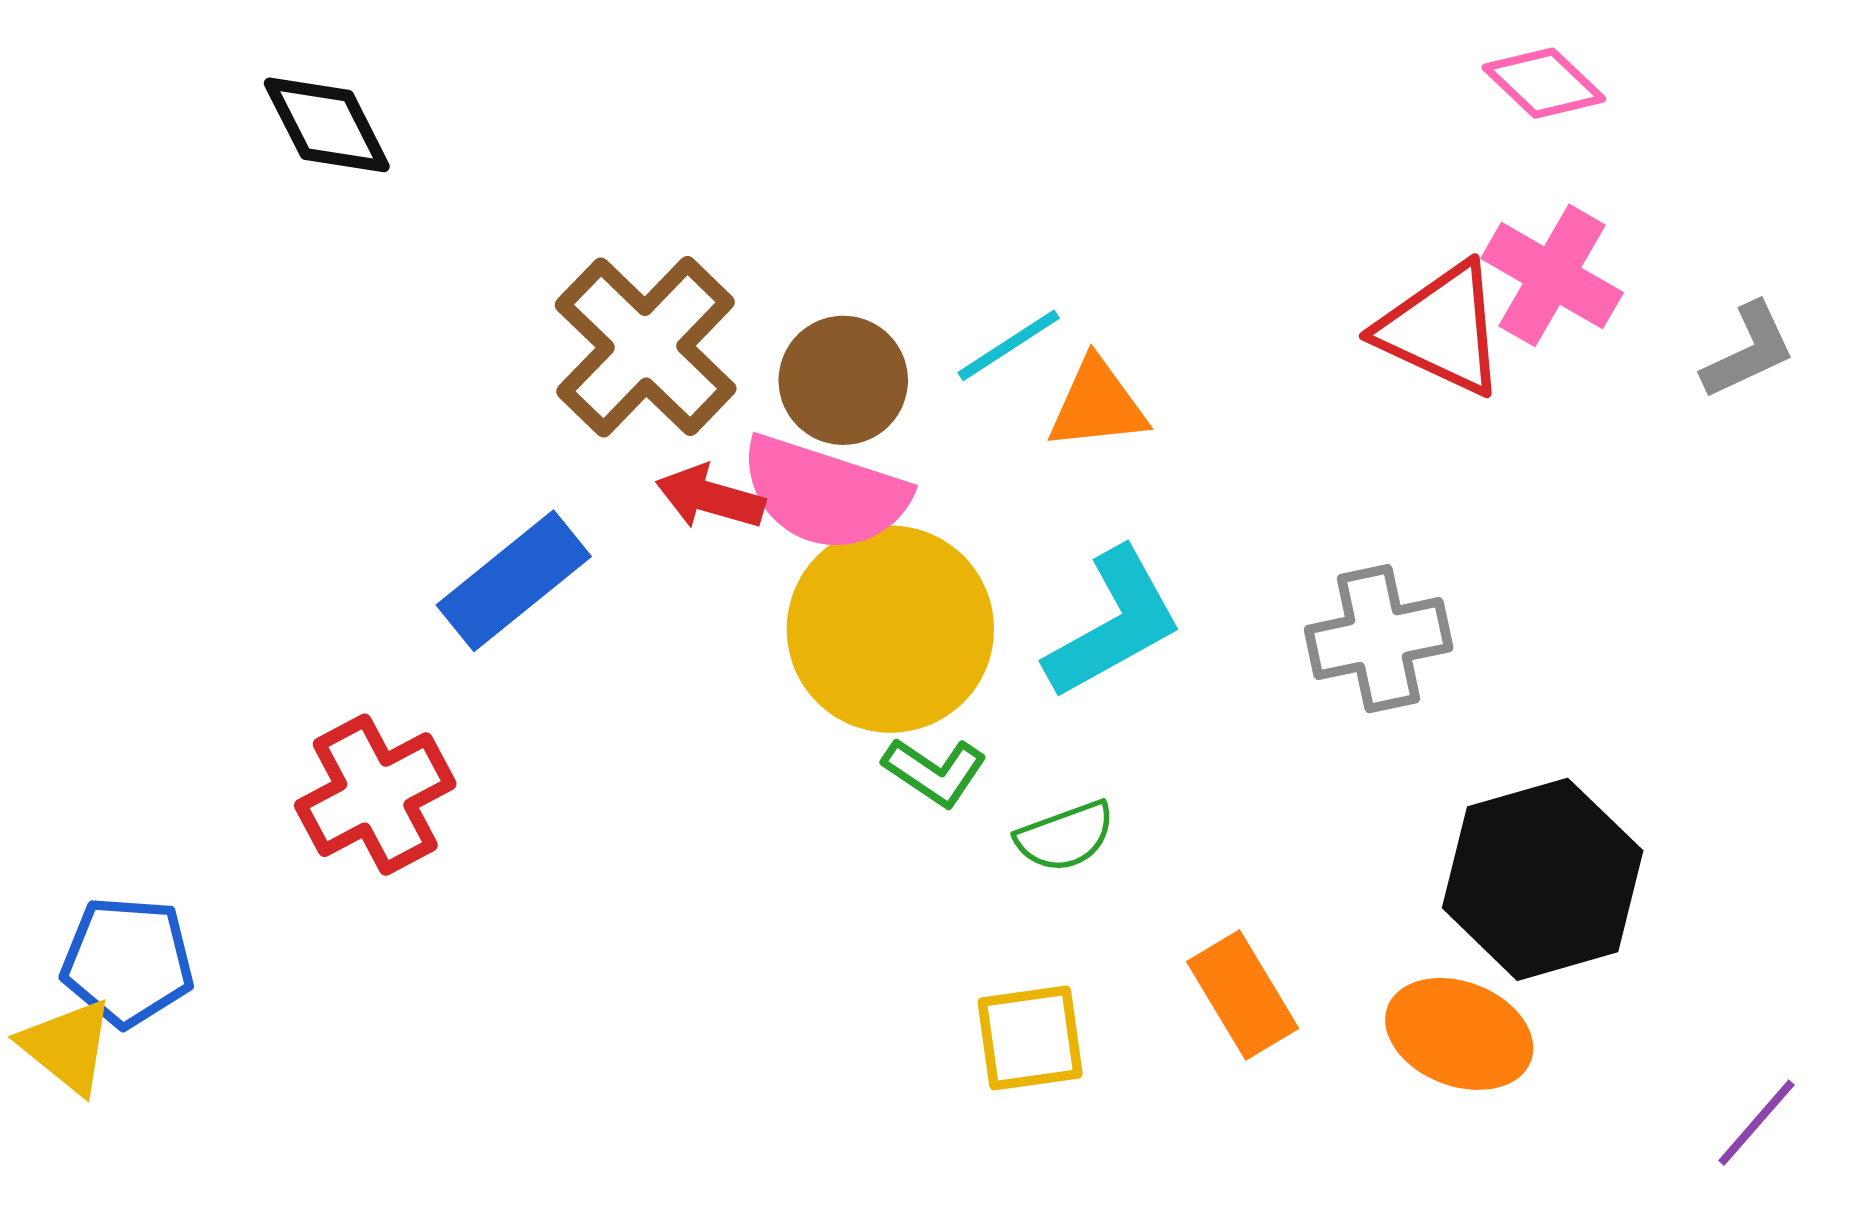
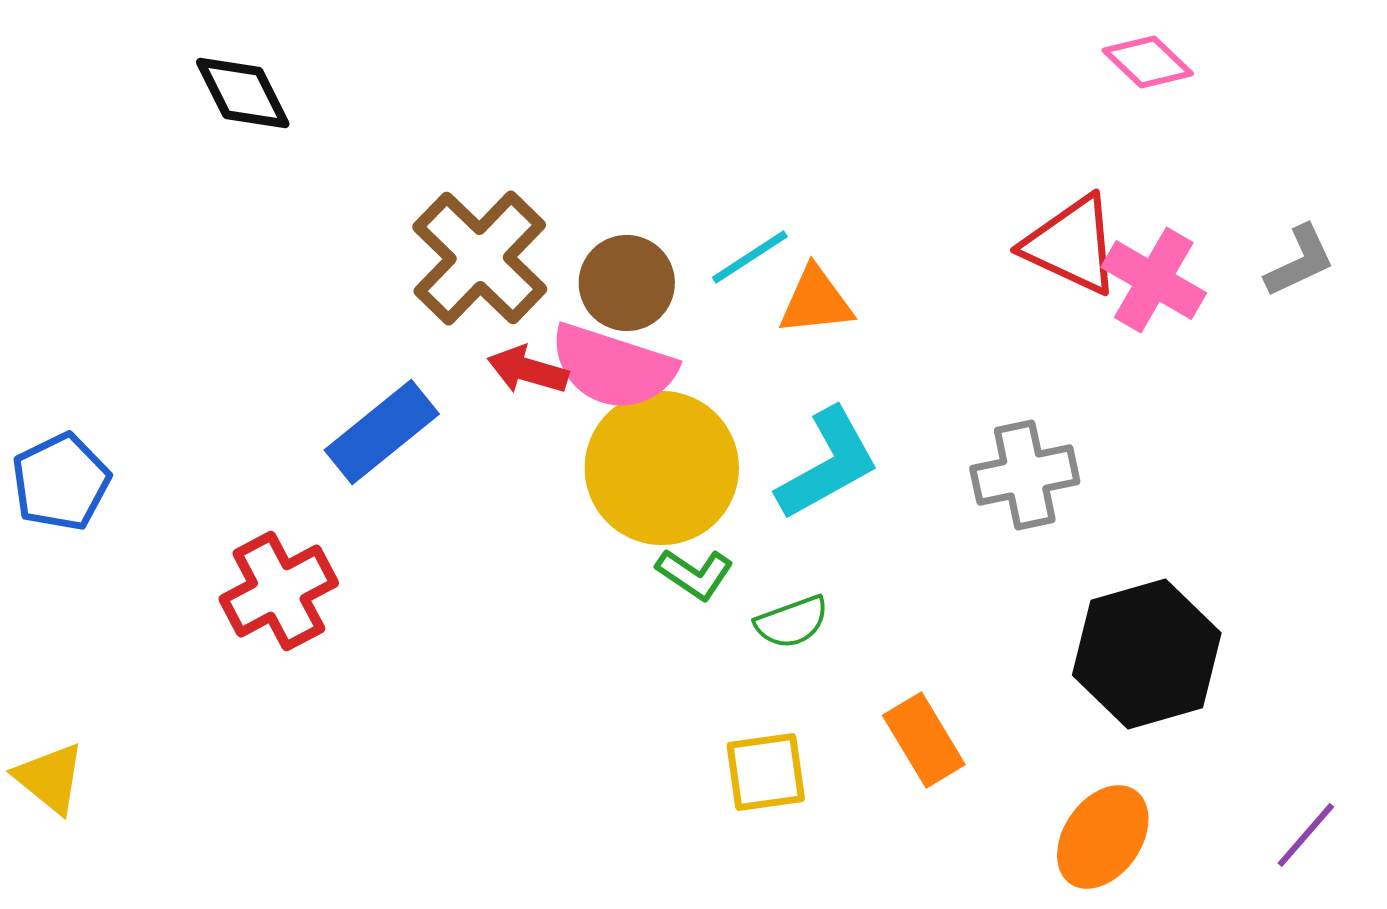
pink cross: (1552, 275) -> (1154, 280), moved
blue pentagon: (128, 961) -> (61, 482), moved, turned -30
orange ellipse: (1459, 1034) -> (1103, 837), moved, turned -76

